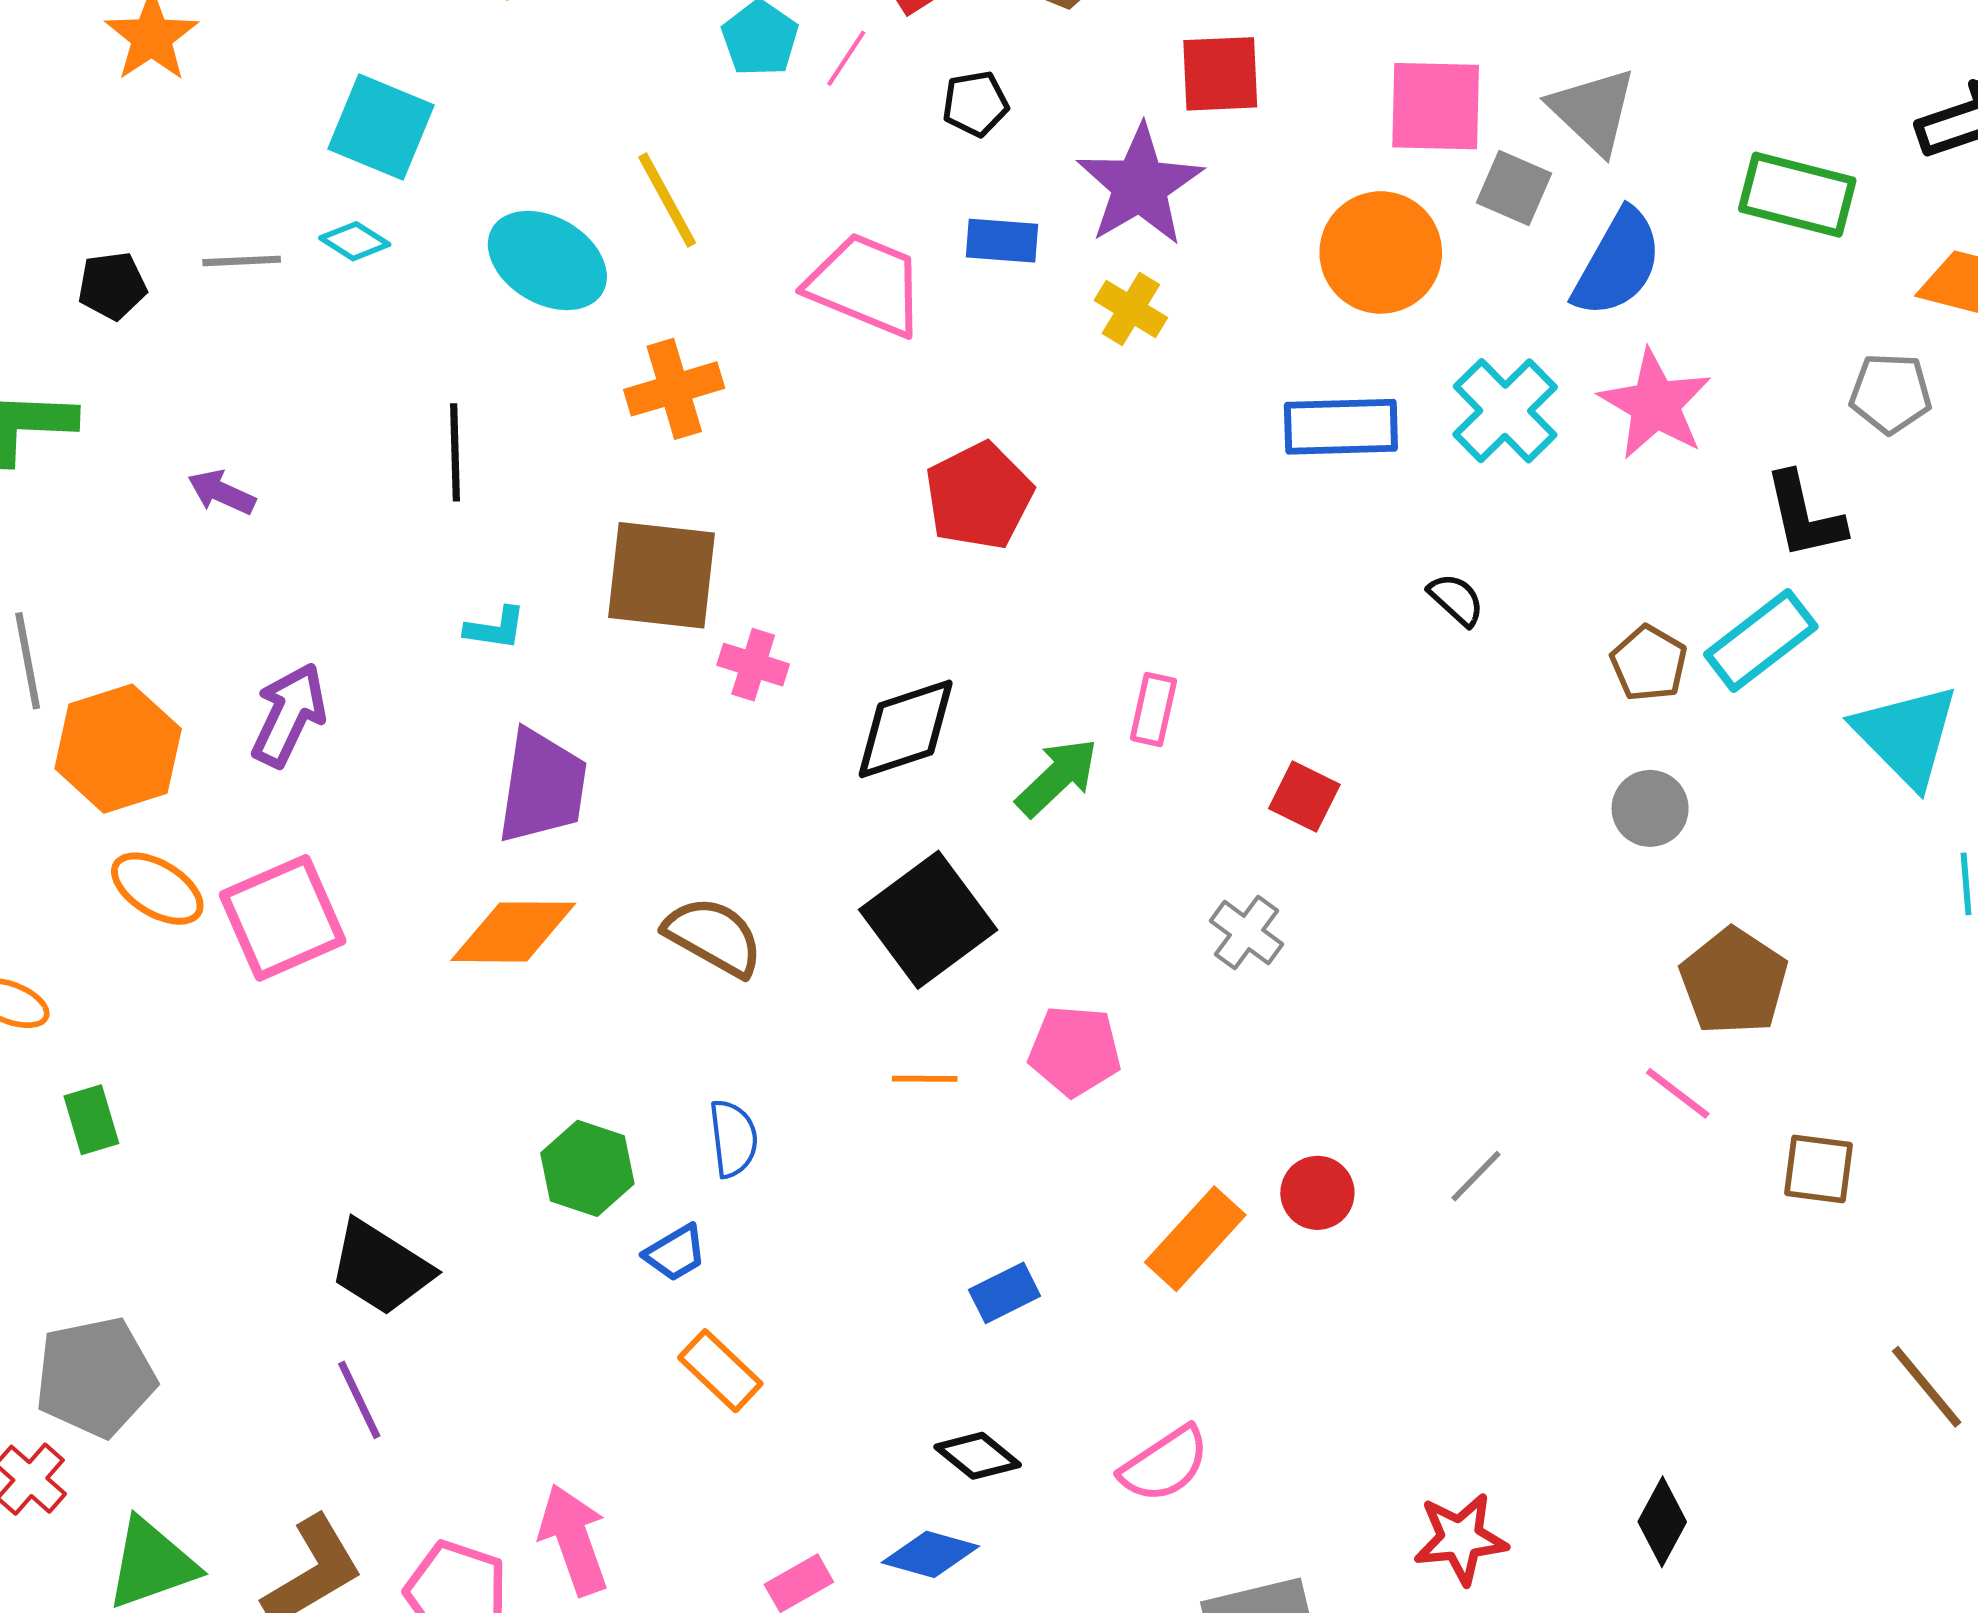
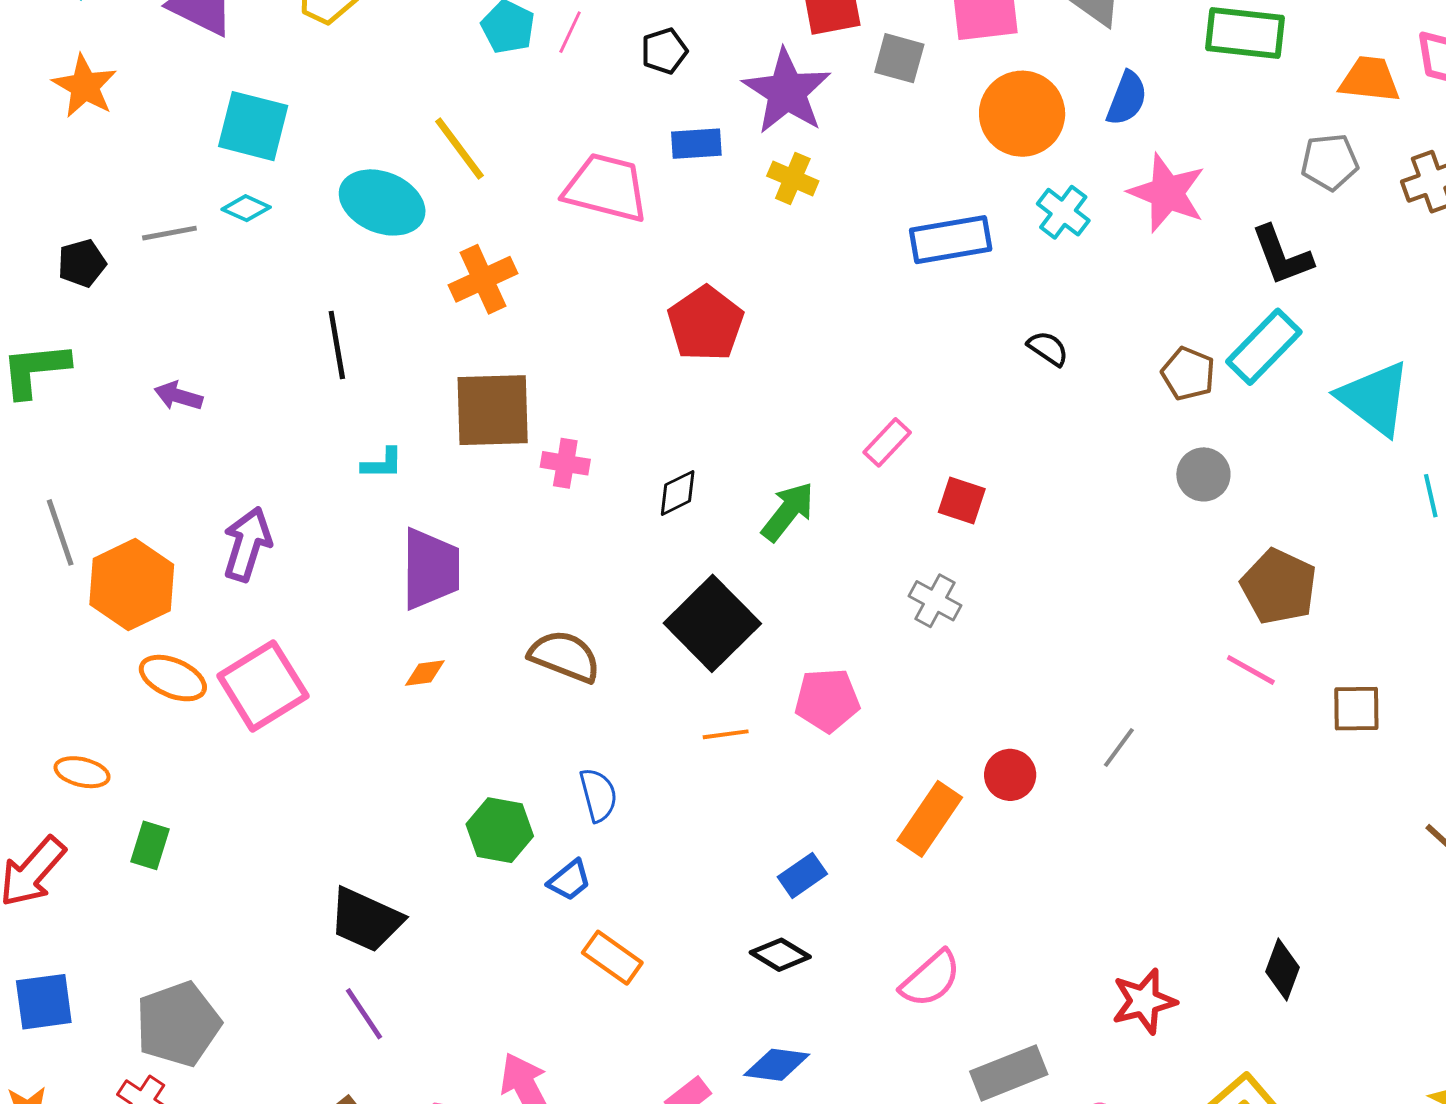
gray square: (1514, 188) -> (899, 58), moved
orange circle: (1381, 252) -> (1022, 114), moved
blue semicircle: (1618, 263) -> (1127, 98), size x0.7
cyan cross: (1505, 411) -> (1063, 212), size x0.7
pink rectangle: (1153, 709) -> (887, 442), moved, turned 39
black diamond: (906, 729) -> (678, 493), size x0.6
orange diamond: (513, 932) -> (425, 673), size x0.5
green rectangle: (91, 1120) -> (150, 845), turned 42
black diamond: (978, 1456) -> (780, 955), moved

